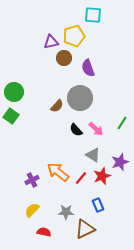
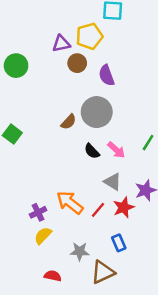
green circle: (14, 92) -> (16, 66), moved
yellow semicircle: (32, 210) -> (43, 236), moved

